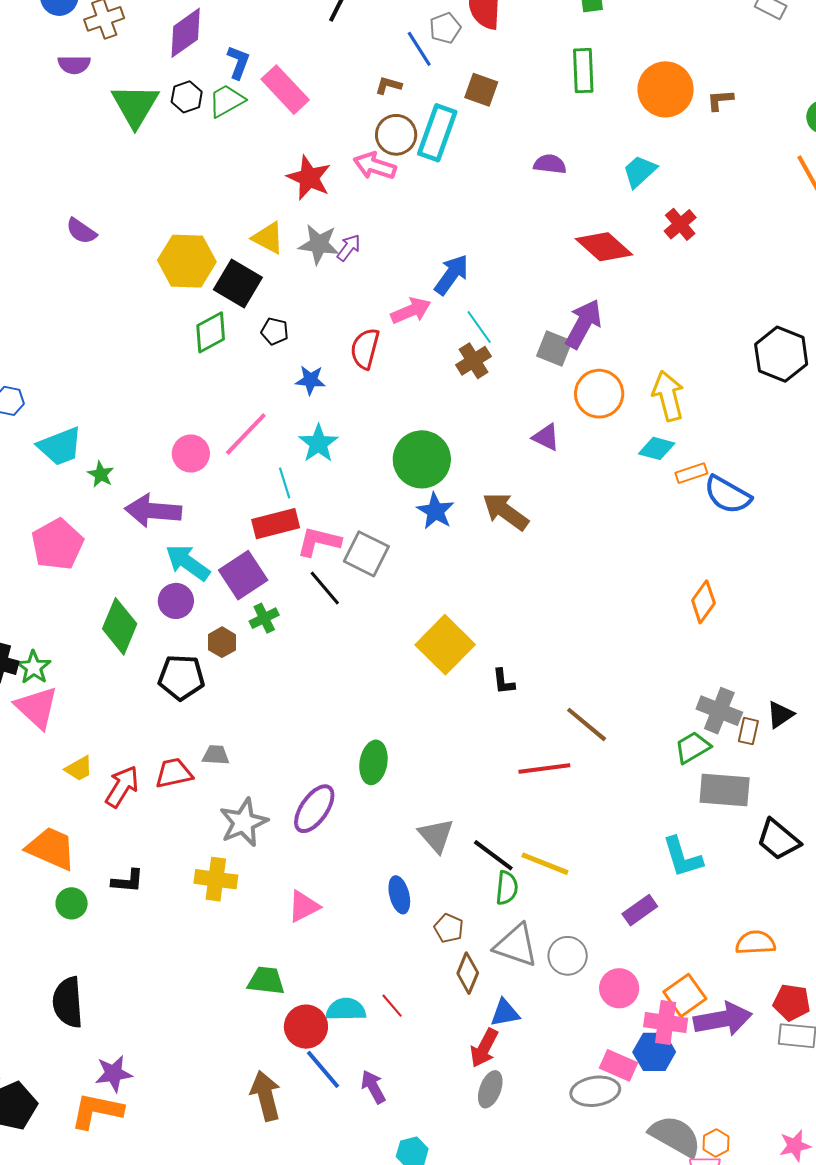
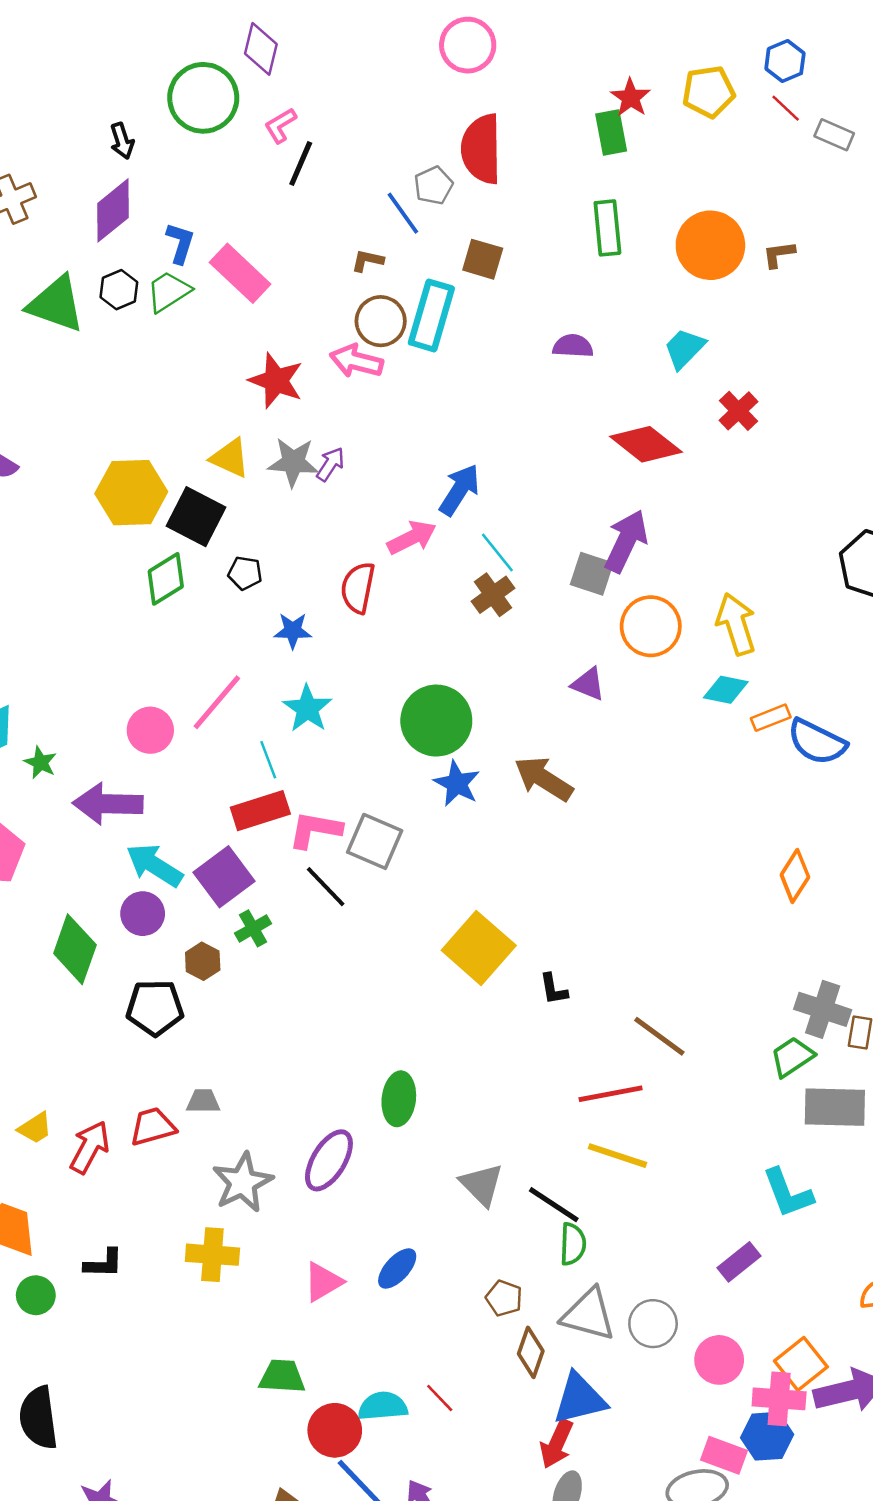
green triangle: (135, 105) -> (56, 304), turned -38
yellow line: (545, 864) -> (618, 1156), moved
blue ellipse: (399, 895) -> (397, 1269), moved, turned 60
blue triangle: (505, 1013) -> (580, 1399), size x1.5

